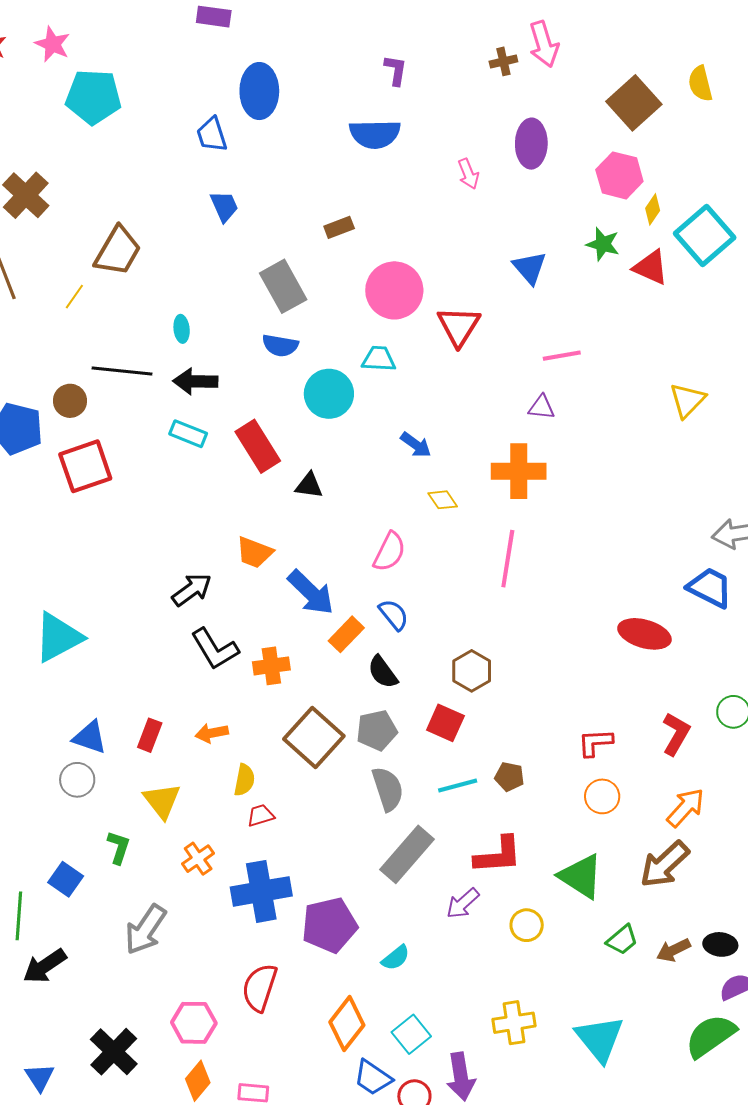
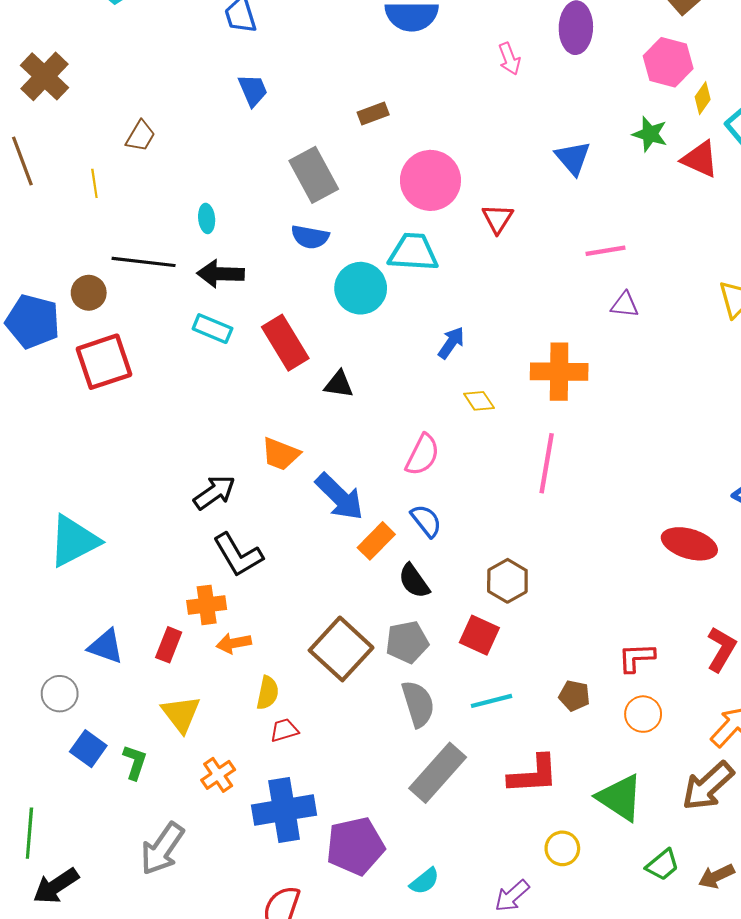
brown trapezoid: (118, 251) -> (141, 136), size x0.6
yellow line: (74, 297) -> (94, 183), turned -44
red triangle: (459, 326) -> (498, 219), size x0.7
cyan trapezoid: (379, 359) -> (413, 252), size x1.4
purple triangle: (542, 407) -> (625, 305), moved
blue arrow: (416, 445) -> (451, 343), turned -92
orange cross: (271, 666) -> (207, 605), moved
brown pentagon: (509, 777) -> (574, 696), moved
gray circle: (77, 780) -> (60, 694), moved
blue square: (66, 879) -> (88, 749), moved
purple arrow: (463, 903) -> (512, 896), moved

